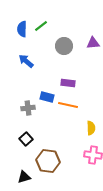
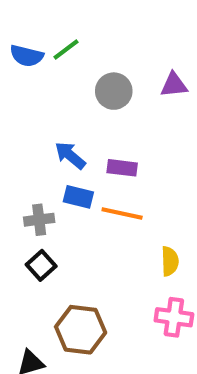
blue semicircle: (22, 29) -> (27, 56), turned -77
blue arrow: (26, 61) -> (70, 155), moved
black square: (26, 139) -> (41, 265), moved

